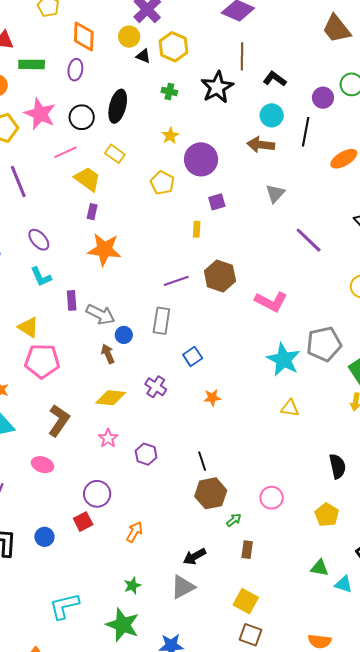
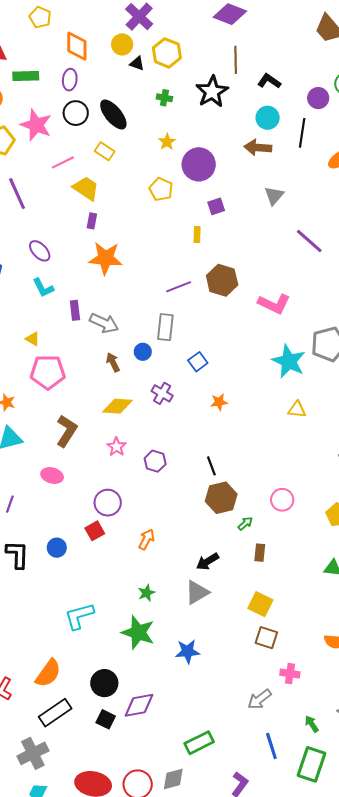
black ellipse: (118, 106) -> (113, 114), turned -52
black circle: (82, 117) -> (76, 113), moved
yellow rectangle: (115, 154) -> (105, 151), moved
yellow triangle: (28, 327) -> (33, 339), size x0.7
blue circle: (124, 335) -> (143, 352), moved

